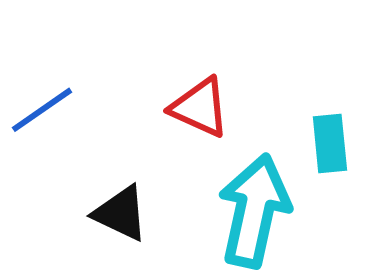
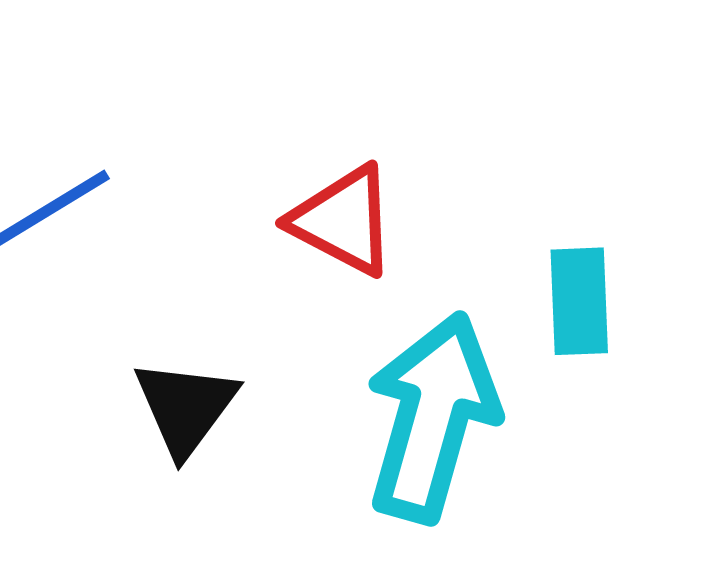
black triangle: (121, 213) -> (186, 407), turned 38

